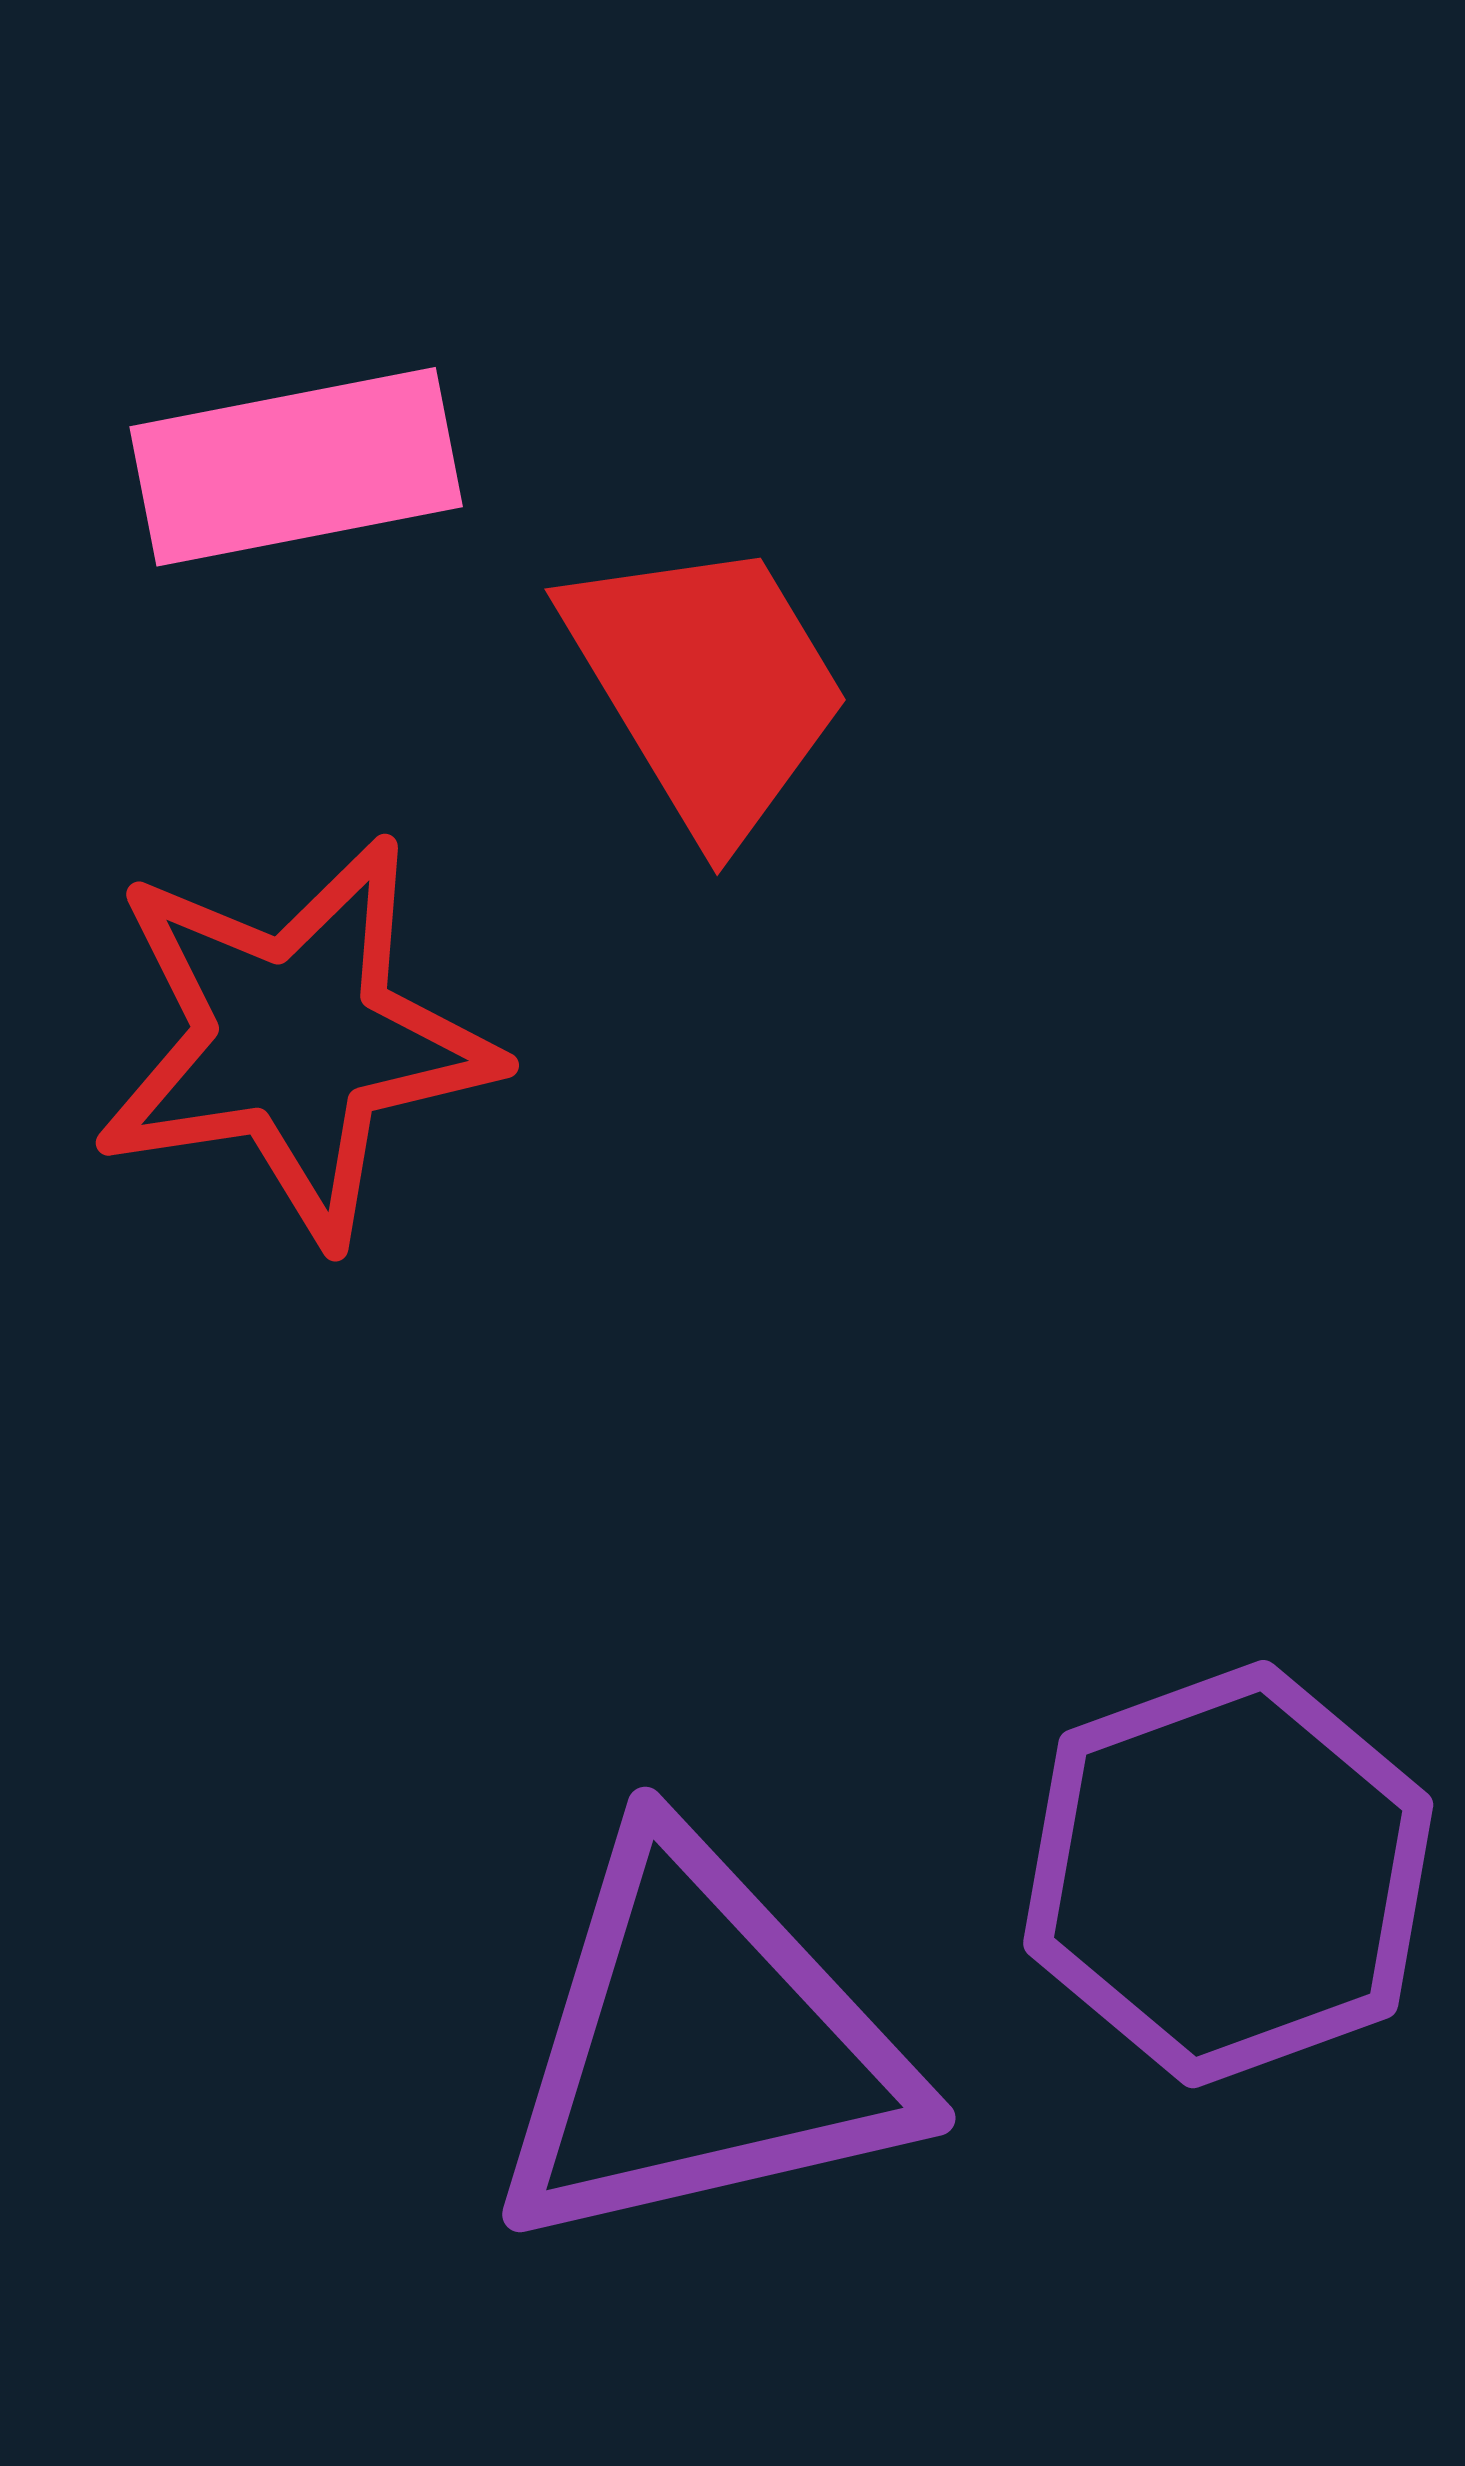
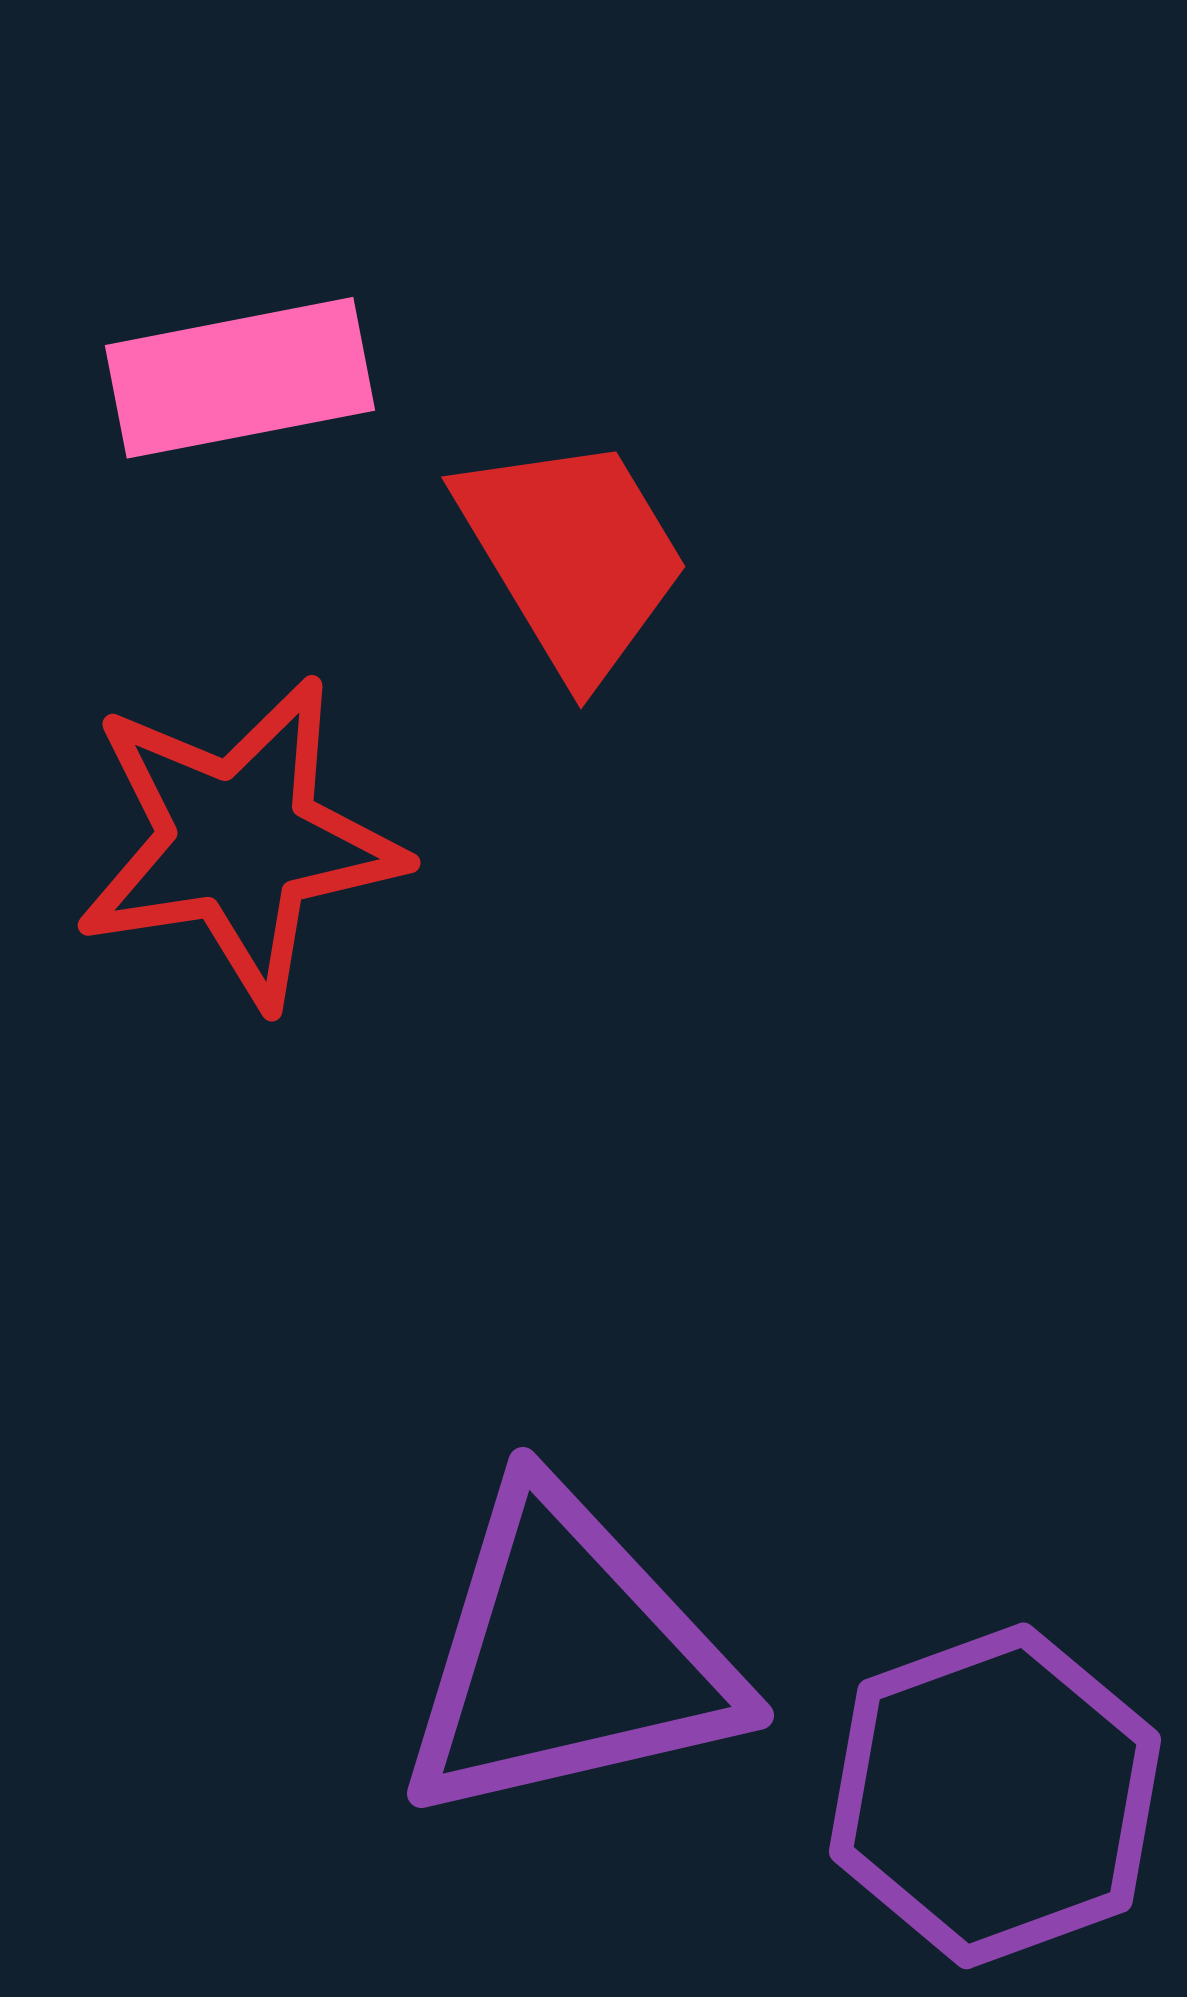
purple hexagon: (1228, 1874) -> (995, 1796), moved

